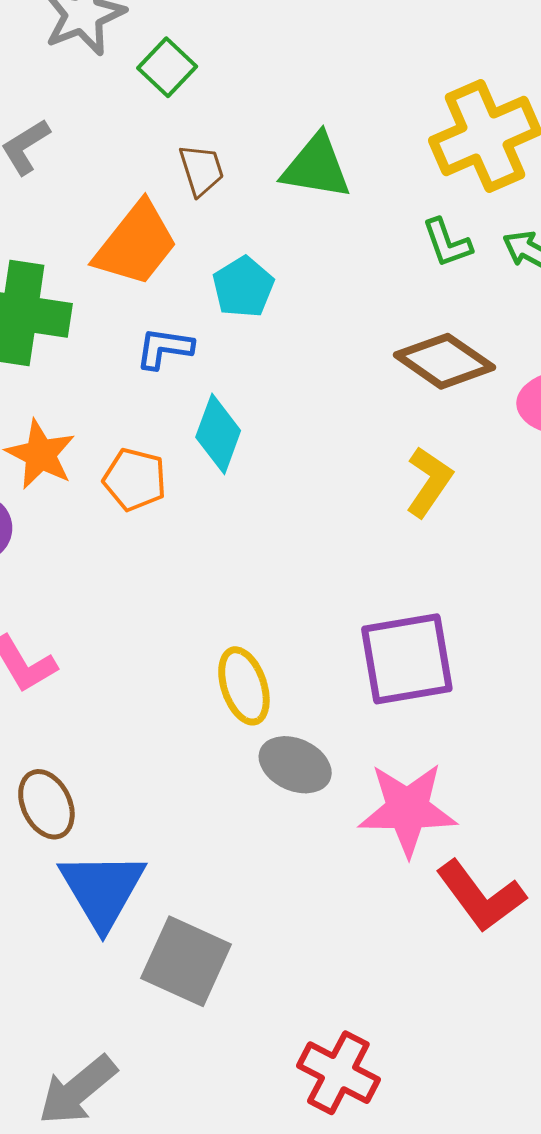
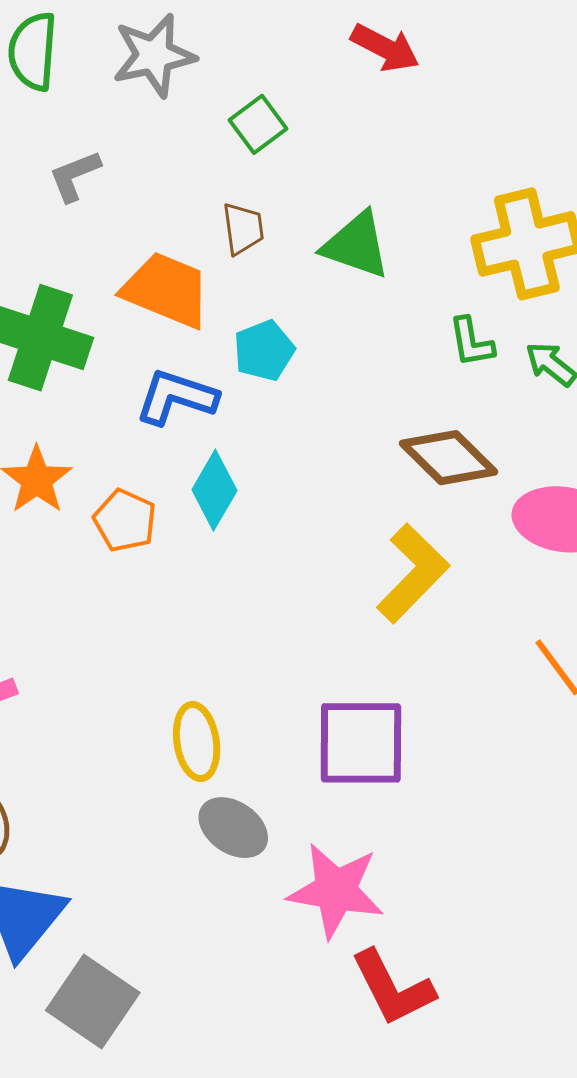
green square: (167, 67) -> (258, 124), moved
orange trapezoid: (136, 244) -> (166, 290), turned -116
blue L-shape: (164, 348) -> (176, 397), size x1.4
yellow L-shape: (429, 482) -> (413, 573), size x1.4

